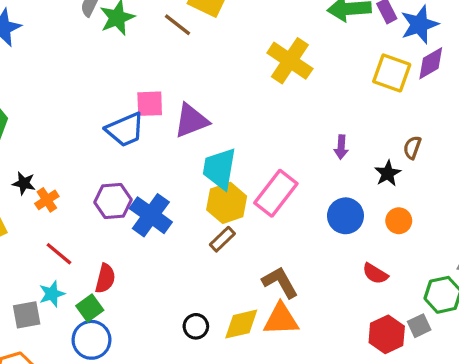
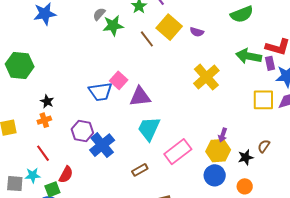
yellow square: (392, 73) -> (263, 100), turned -35
pink square: (150, 104) -> (119, 80), turned 30
black star: (24, 183) -> (47, 101), moved
yellow hexagon: (227, 203) -> (218, 151), moved

